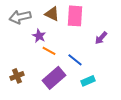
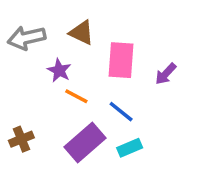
pink rectangle: (75, 16) -> (121, 60), moved
cyan rectangle: (88, 81) -> (130, 148), moved

